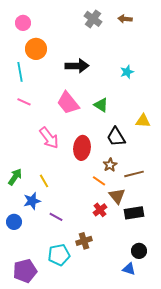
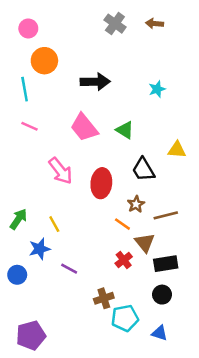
black circle: (139, 251) -> (162, 295), moved
cyan pentagon: (59, 255) -> (125, 318), moved

